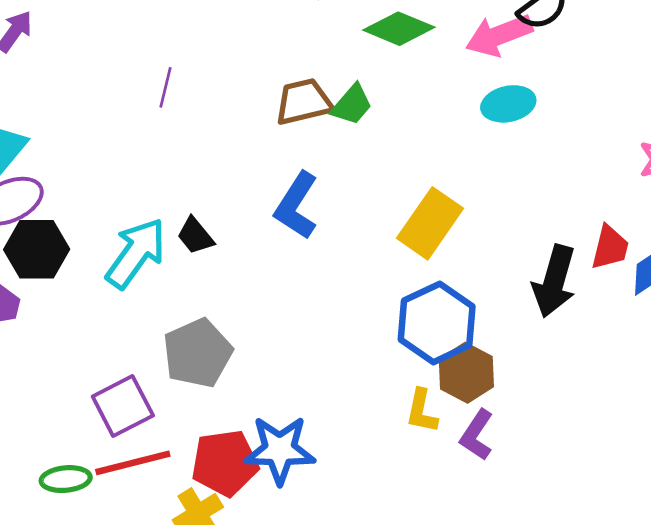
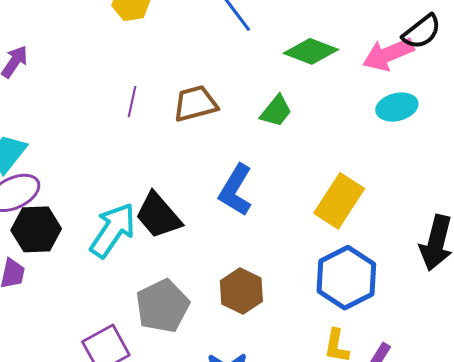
brown trapezoid: (304, 102) -> (195, 104), moved
black trapezoid: (195, 236) -> (158, 215), size x1.6
brown hexagon: (466, 373) -> (241, 291), moved

